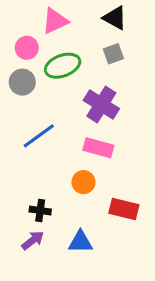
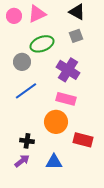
pink circle: (27, 48) -> (14, 16), moved
gray circle: (22, 82) -> (22, 62), moved
orange circle: (83, 182) -> (56, 122), size x1.5

